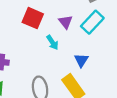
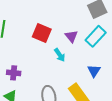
blue triangle: (81, 60) -> (94, 71), moved

